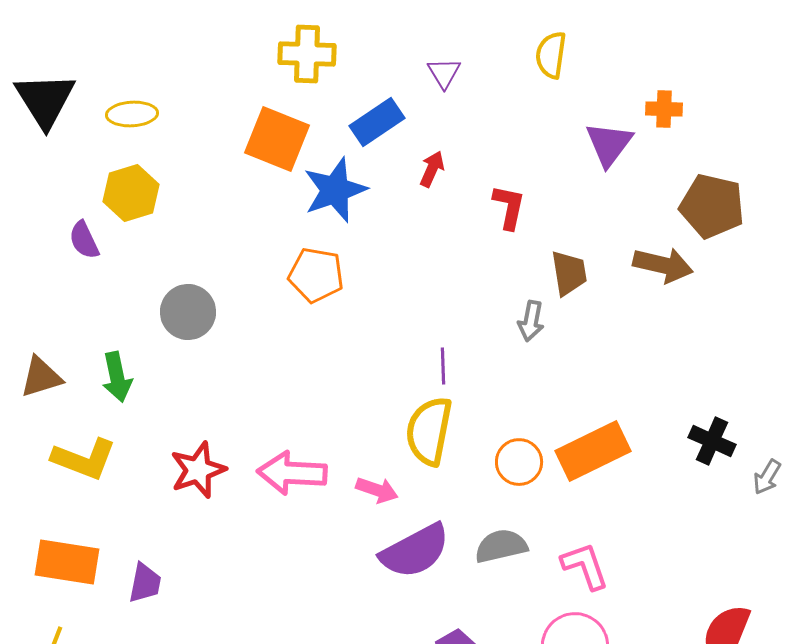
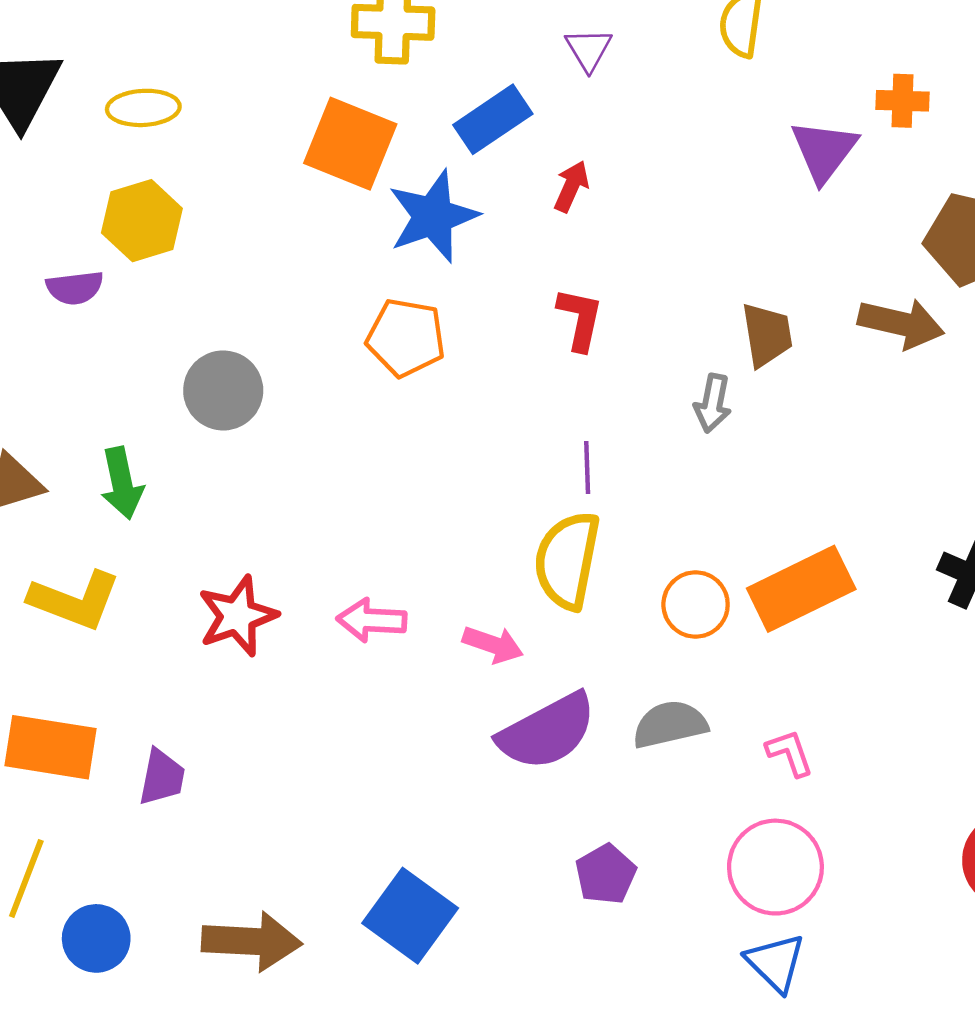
red L-shape: (509, 207) -> (580, 319), moved
purple semicircle: (84, 240) -> (75, 288), turned -72
pink arrow: (292, 473) -> (372, 620), size x0.7
pink L-shape: (585, 566) -> (790, 753), size x0.7

